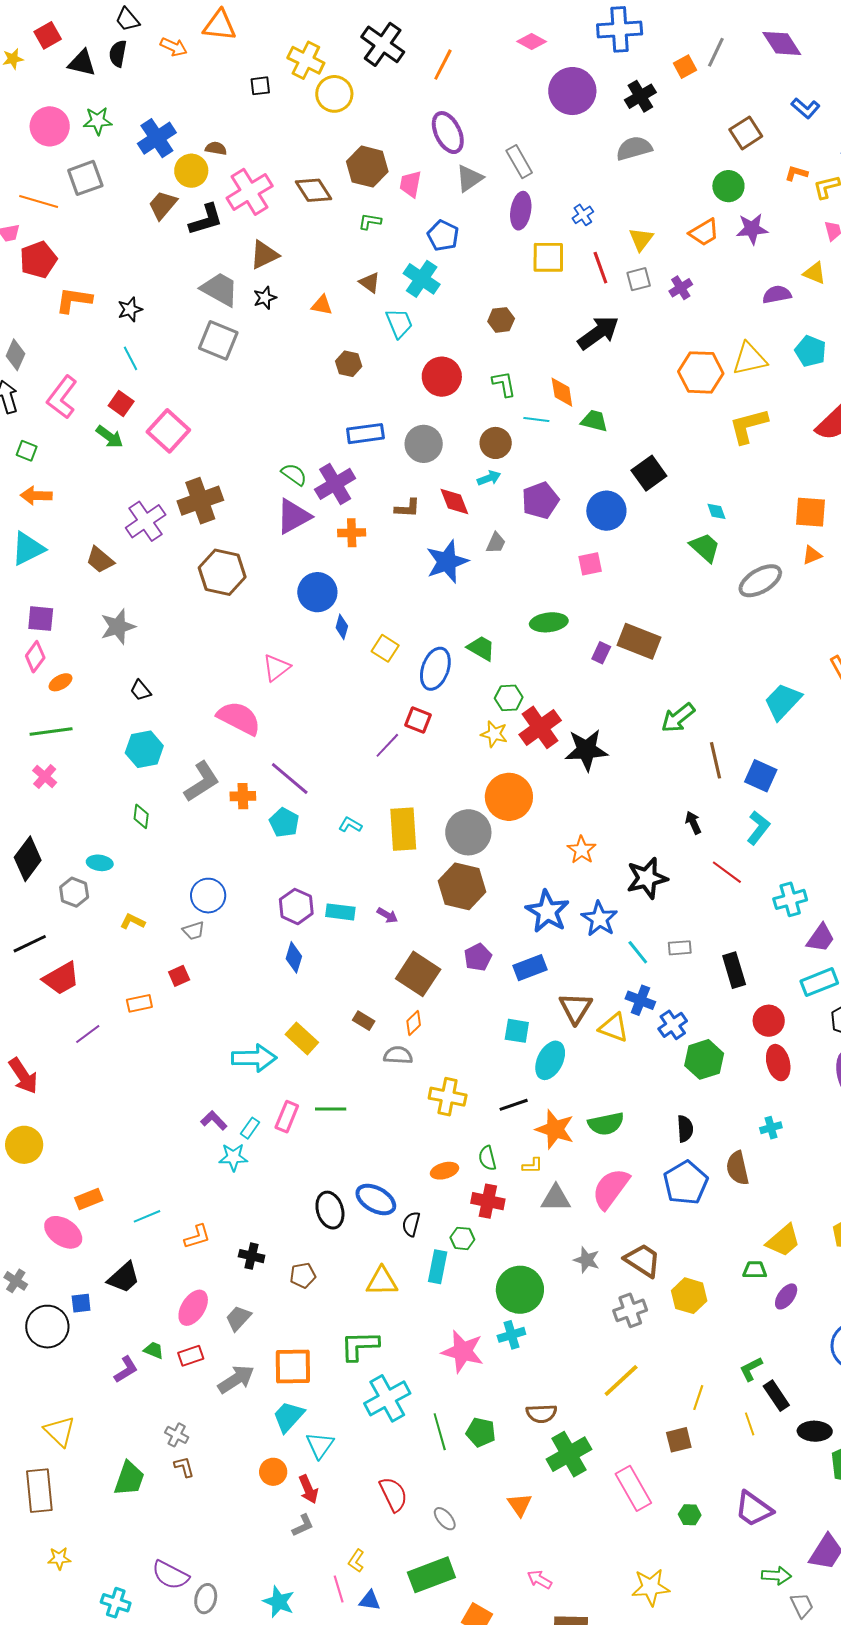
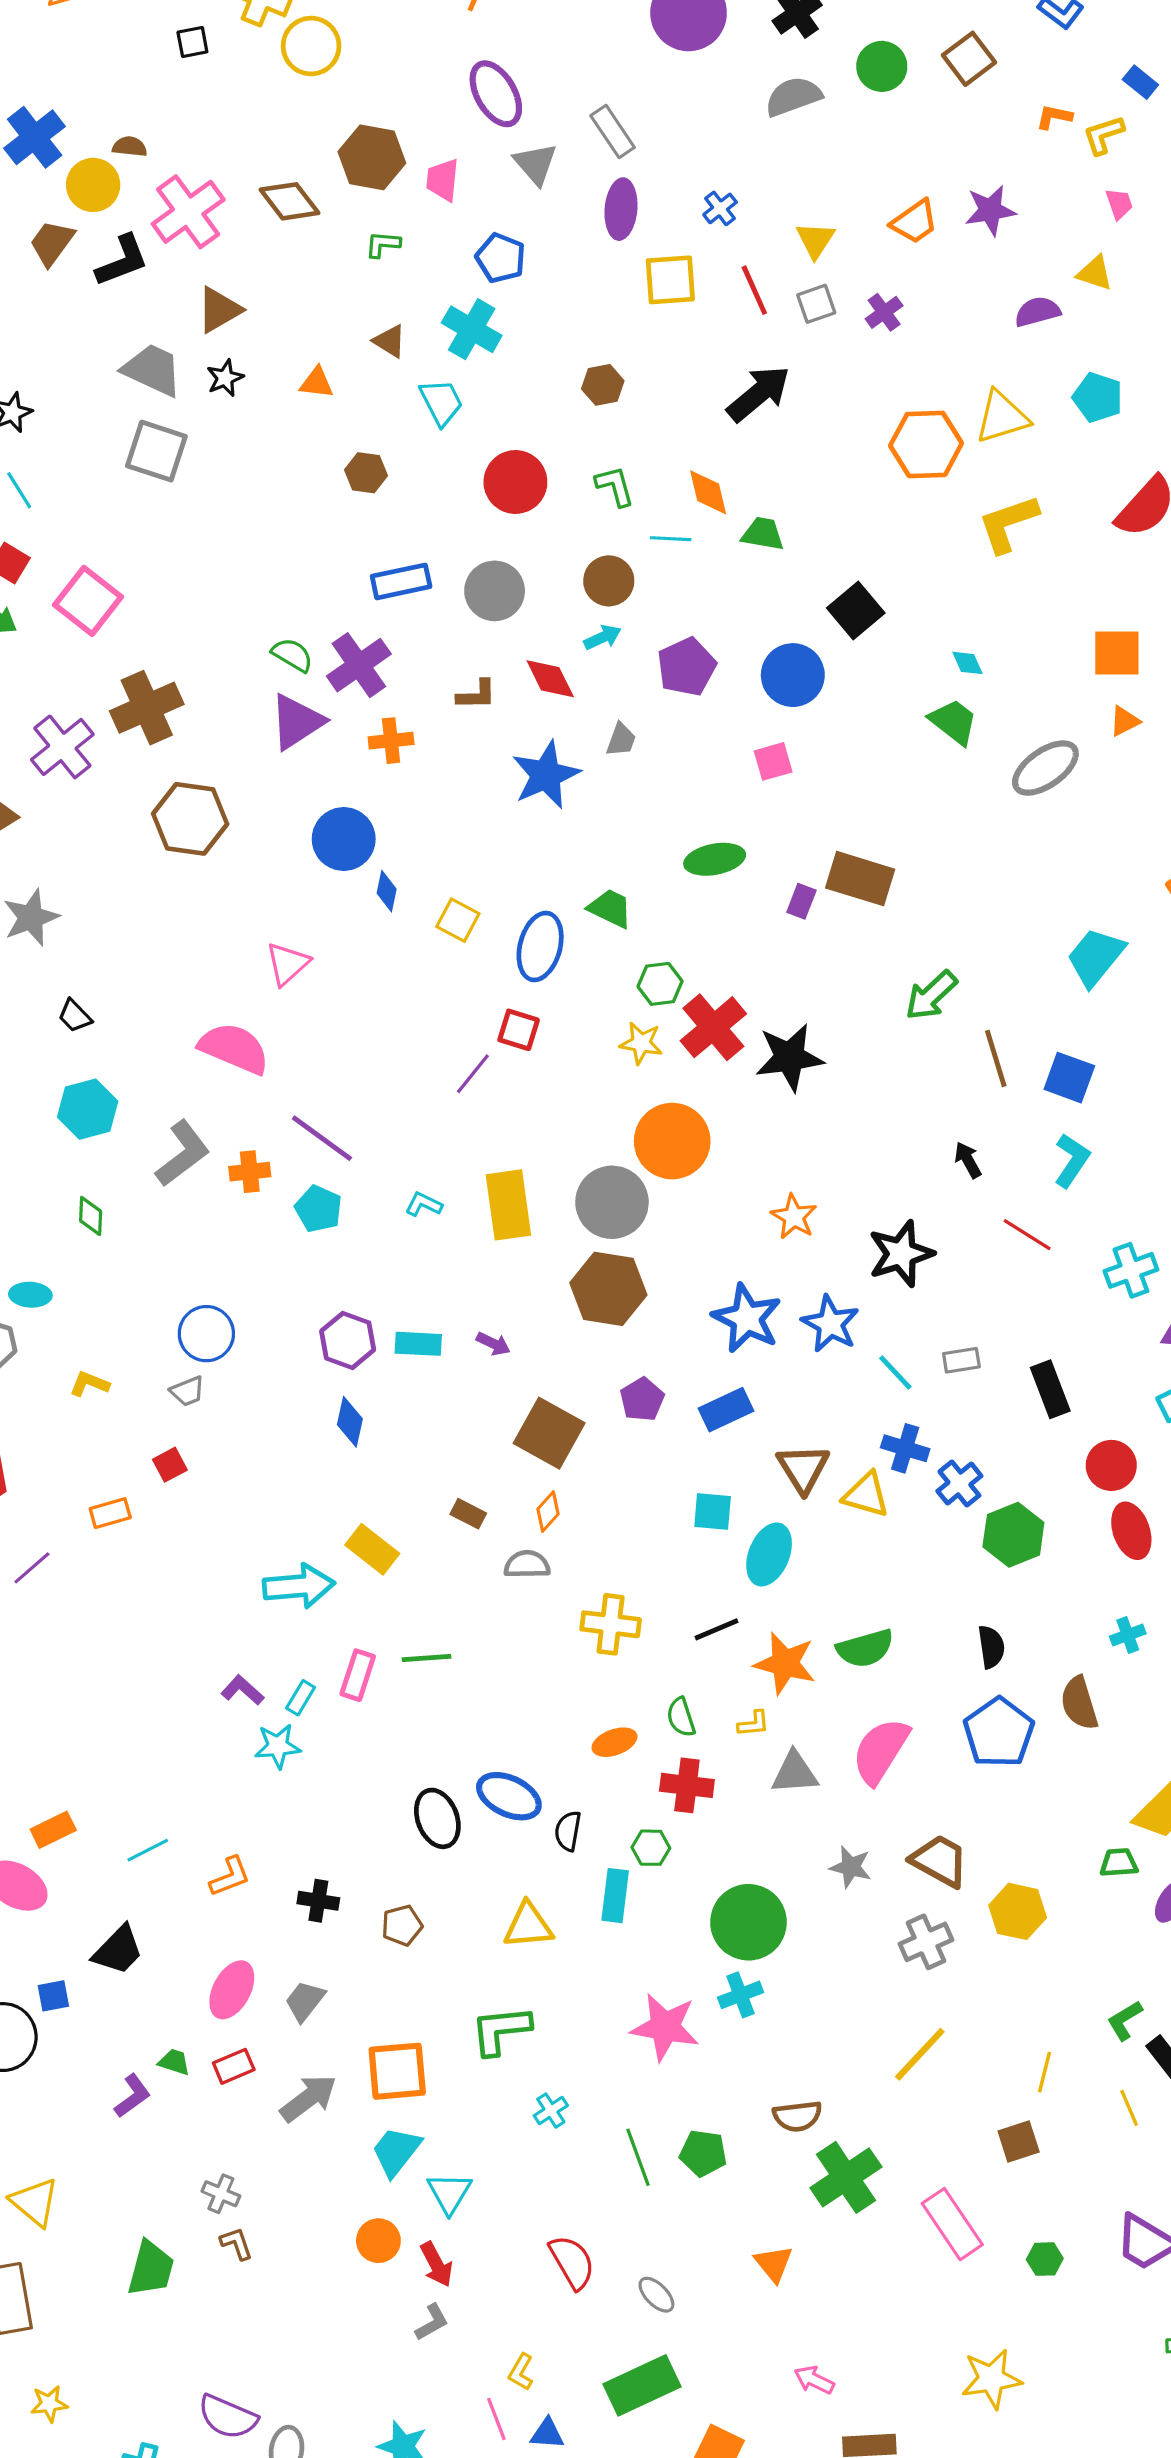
gray triangle: (469, 178) -> (536, 164), turned -32
green circle: (728, 186) -> (882, 66), moved
cyan cross: (387, 1398) -> (551, 2111), size x0.5

